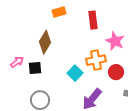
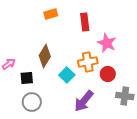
brown diamond: (45, 42) -> (45, 56), moved
black square: (35, 68) -> (27, 78), moved

